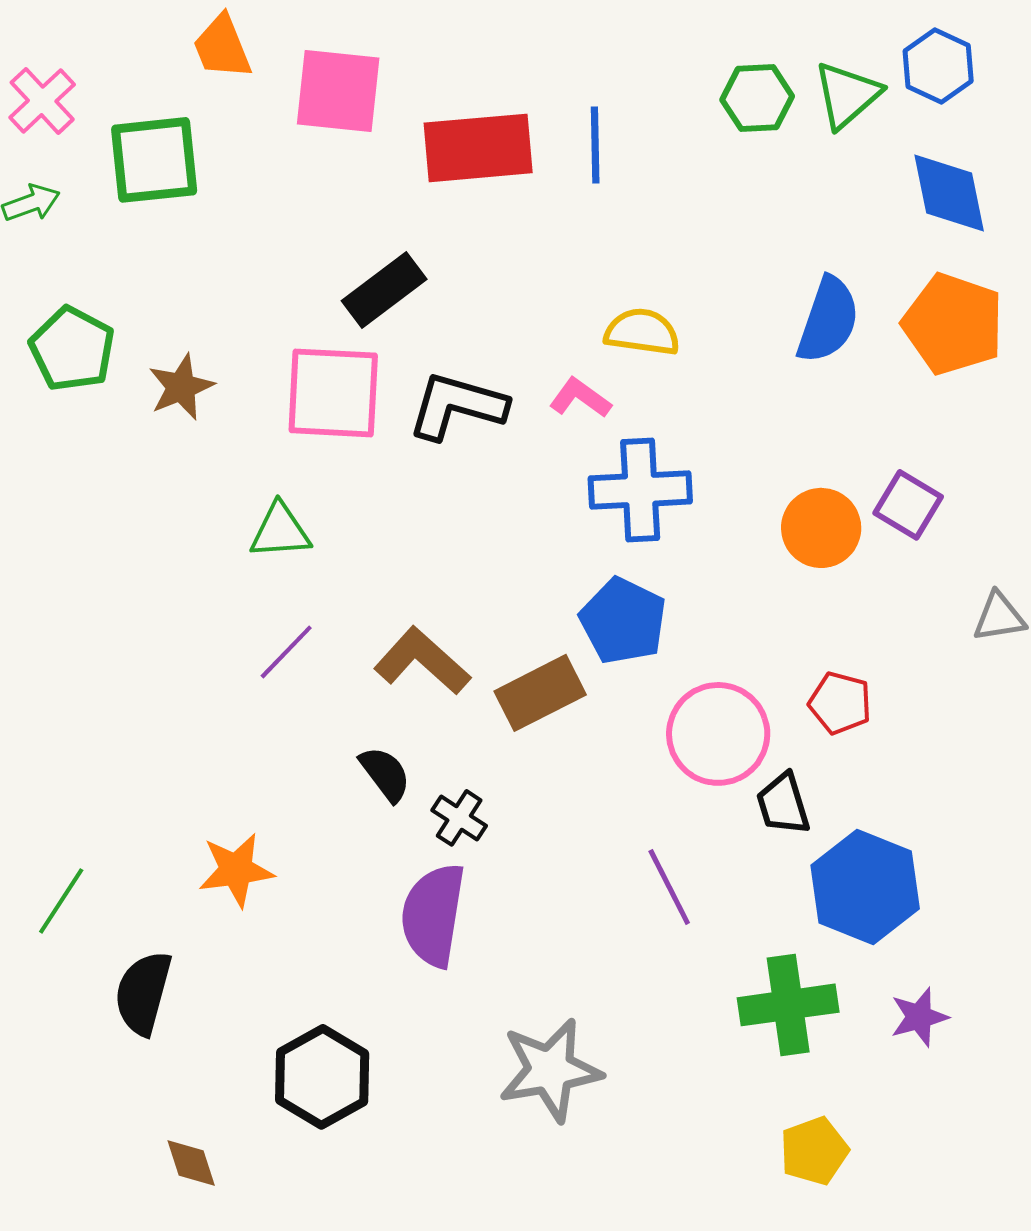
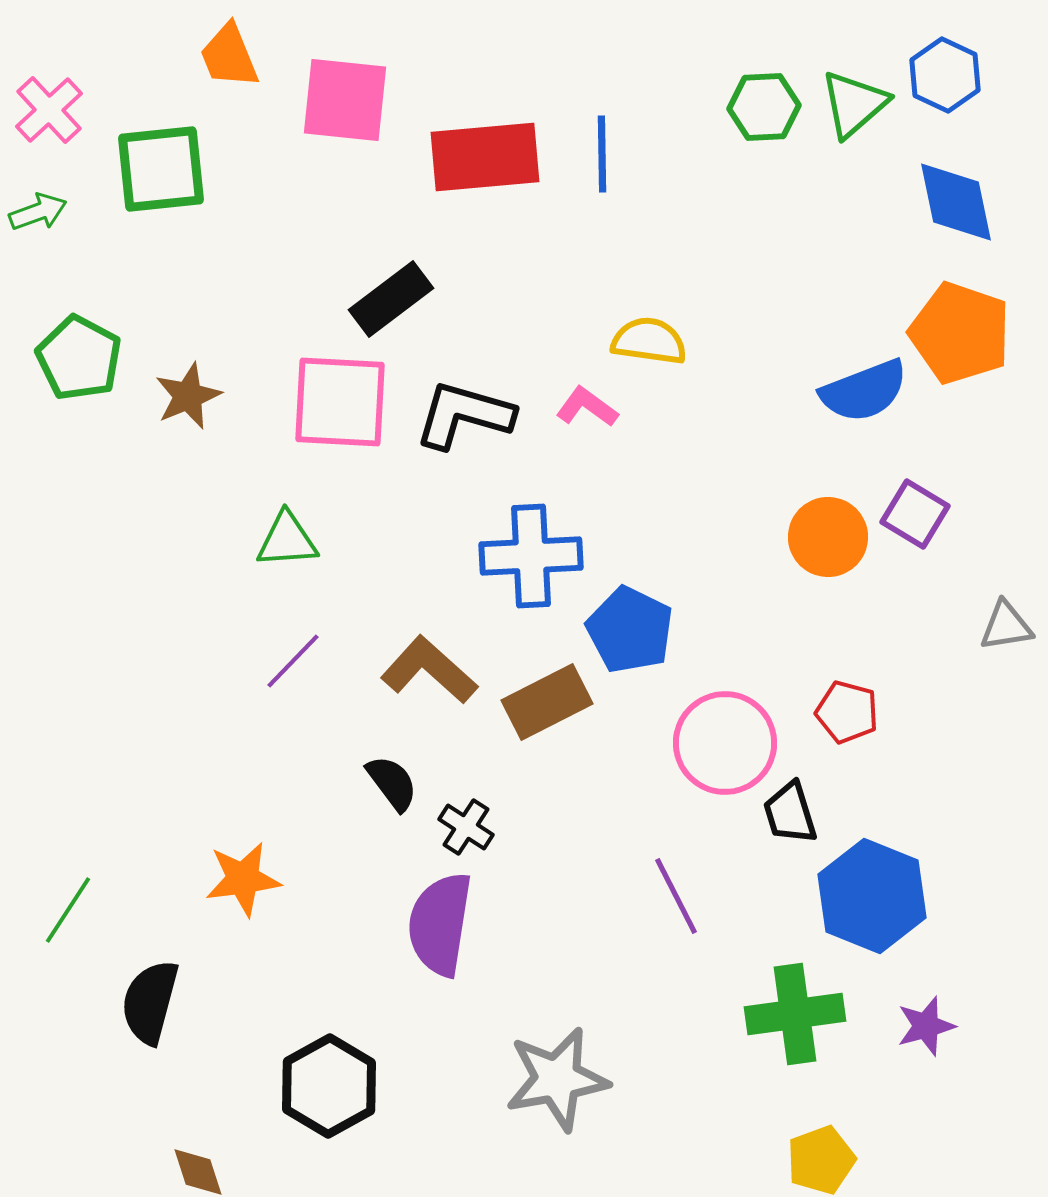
blue semicircle: (828, 320) -> (864, 391), moved, turned 50
blue cross: (640, 490) -> (531, 556), moved

